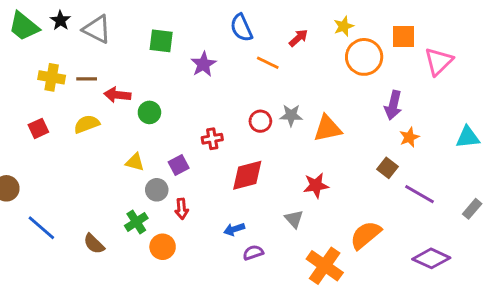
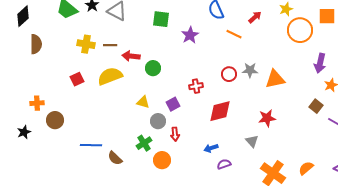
yellow semicircle: (87, 124) -> (110, 76), size x1.4
blue line: (41, 228) -> (91, 145), moved, turned -40
orange semicircle: (366, 235) -> (306, 168), moved, size x0.7

